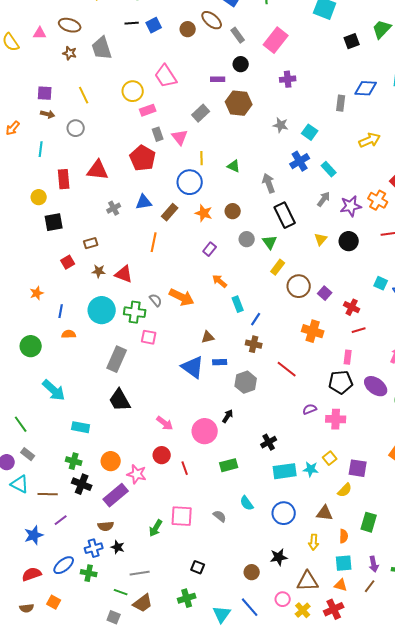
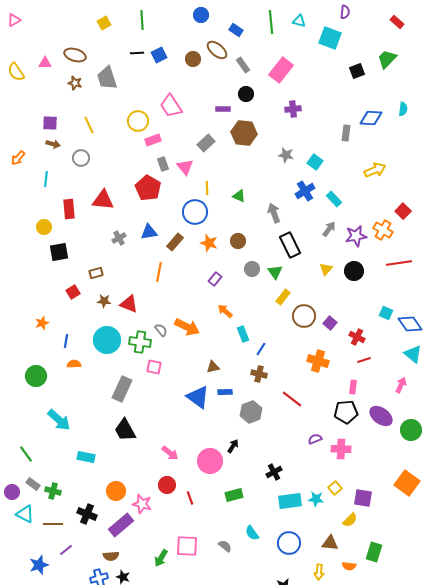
green cross: (74, 461) -> (53, 491), moved
orange semicircle: (344, 536) -> (349, 566), turned 96

